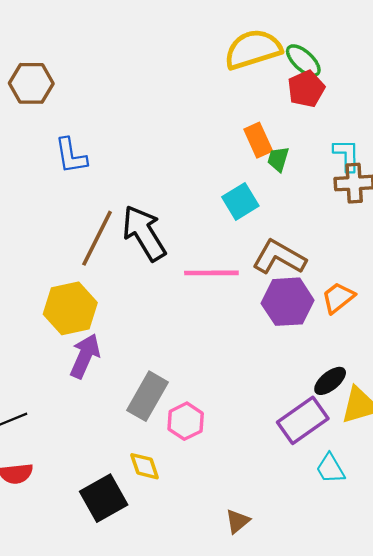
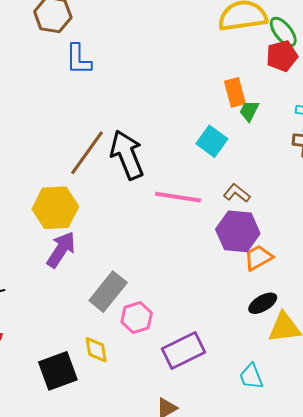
blue L-shape: (71, 156) -> (78, 59), moved
cyan square: (240, 201) -> (212, 141), turned -32
brown L-shape: (279, 257) -> (237, 193), size x0.6
orange trapezoid: (338, 298) -> (258, 258), moved
purple rectangle: (303, 420) -> (184, 350), moved

